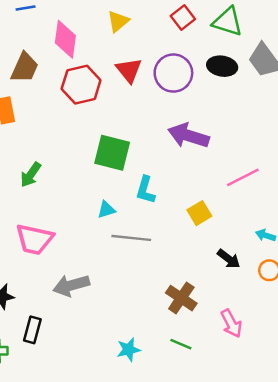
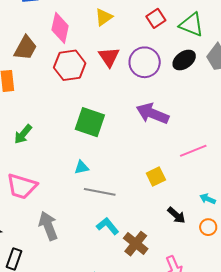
black ellipse: (222, 66) -> (184, 60), turned -50
cyan L-shape: (146, 190) -> (108, 226), moved, turned 120
gray arrow: (71, 285) -> (48, 226), turned 80

